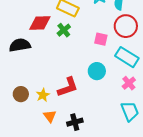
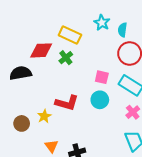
pink square: (101, 39) -> (102, 77), moved
red L-shape: (68, 87) -> (67, 103), moved, turned 35
yellow star: (43, 95) -> (44, 116), moved

